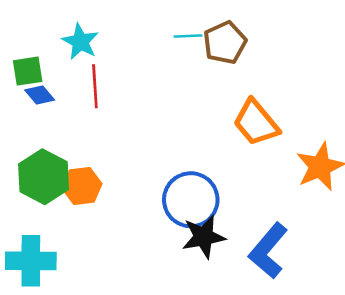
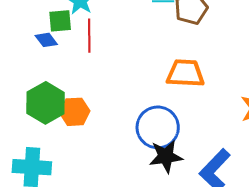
green square: (28, 71) -> (60, 21), moved
orange trapezoid: (256, 123) -> (185, 73), moved, turned 129

